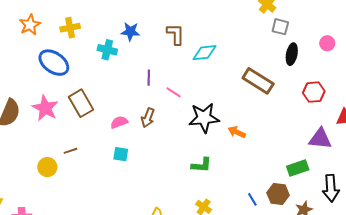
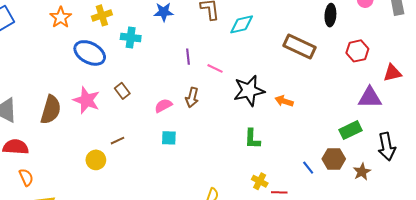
cyan cross: (107, 50) -> (131, 37), moved
brown rectangle: (81, 103) -> (122, 91), size x0.6
green L-shape: (201, 165) -> (252, 139), turned 95

